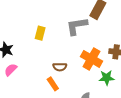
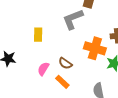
brown semicircle: (60, 67) -> (65, 63), turned 48
pink semicircle: (11, 70) -> (43, 69), moved

